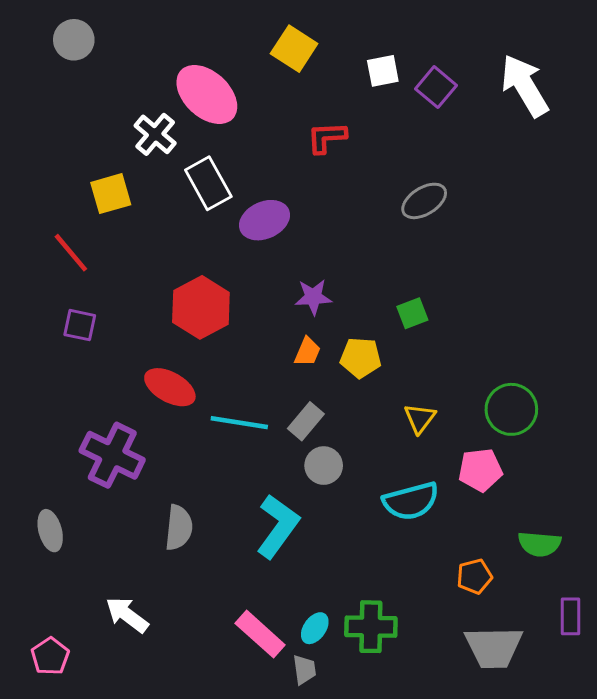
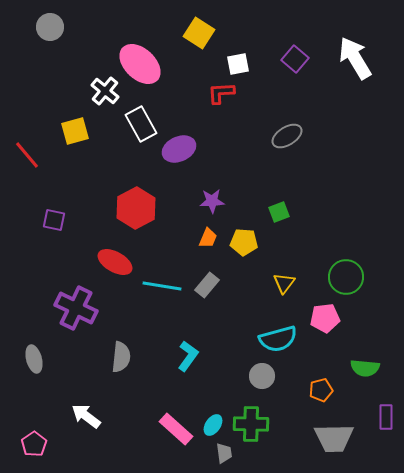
white square: (383, 71) -> (238, 64), moved
red line: (71, 253) -> (27, 155), moved
gray circle: (324, 466) -> (262, 376), moved
cyan L-shape: (278, 526) -> (188, 356), size x0.7
gray trapezoid: (304, 670) -> (224, 453), moved

